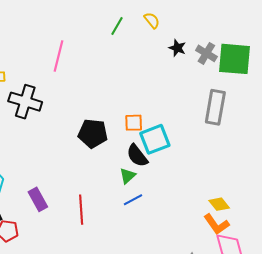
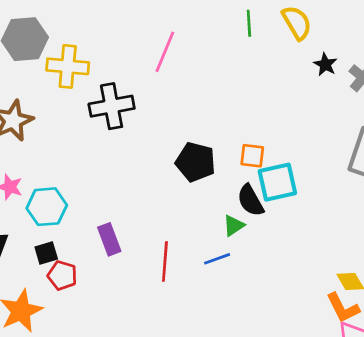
yellow semicircle: (152, 20) -> (297, 23), size x1.5
green line: (117, 26) -> (249, 23), turned -42
black cross: (25, 102) -> (112, 106), turned -36
blue line: (133, 200) -> (217, 259), moved

